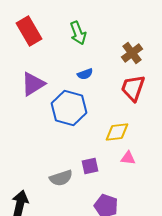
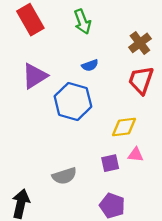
purple square: (90, 166) -> (110, 163), moved

